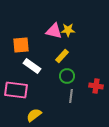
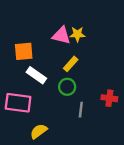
green circle: (67, 76) -> (67, 87), moved

